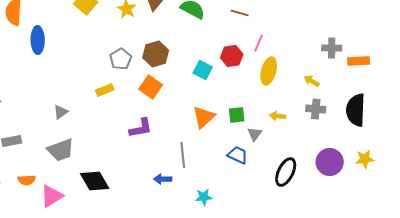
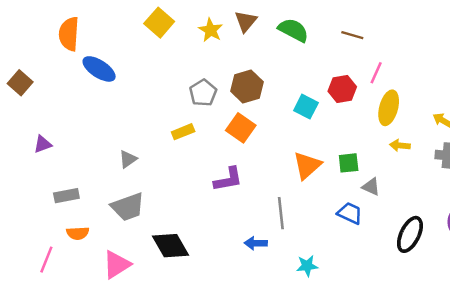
blue ellipse: (38, 40) -> (99, 69), turned -56
yellow arrow: (278, 116) -> (400, 145), moved
gray triangle: (255, 134) -> (371, 187), turned -42
orange semicircle: (27, 180) -> (78, 233), moved

